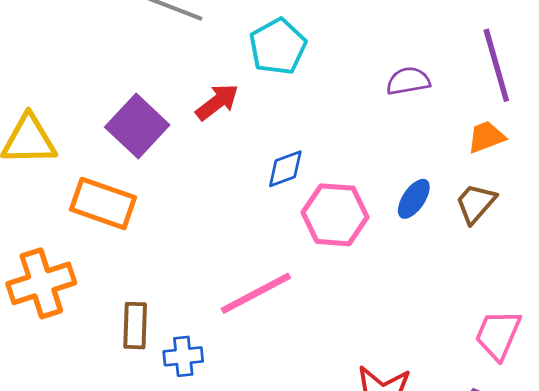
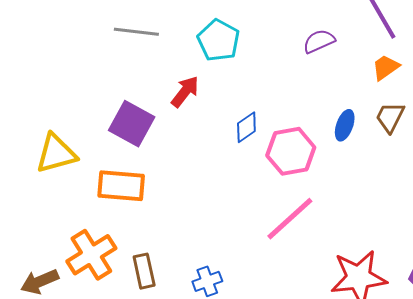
pink line: (256, 293) -> (290, 219), moved
brown rectangle: (135, 326) -> (144, 271), moved

